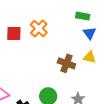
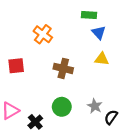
red square: (14, 33) -> (16, 66), moved
brown cross: (66, 63) -> (63, 68), moved

